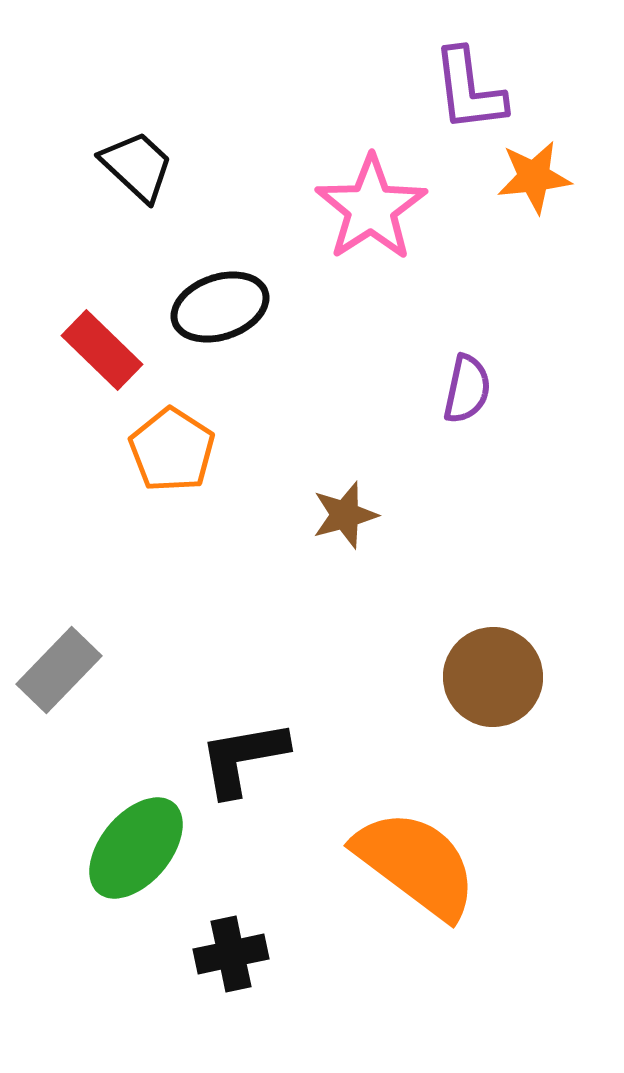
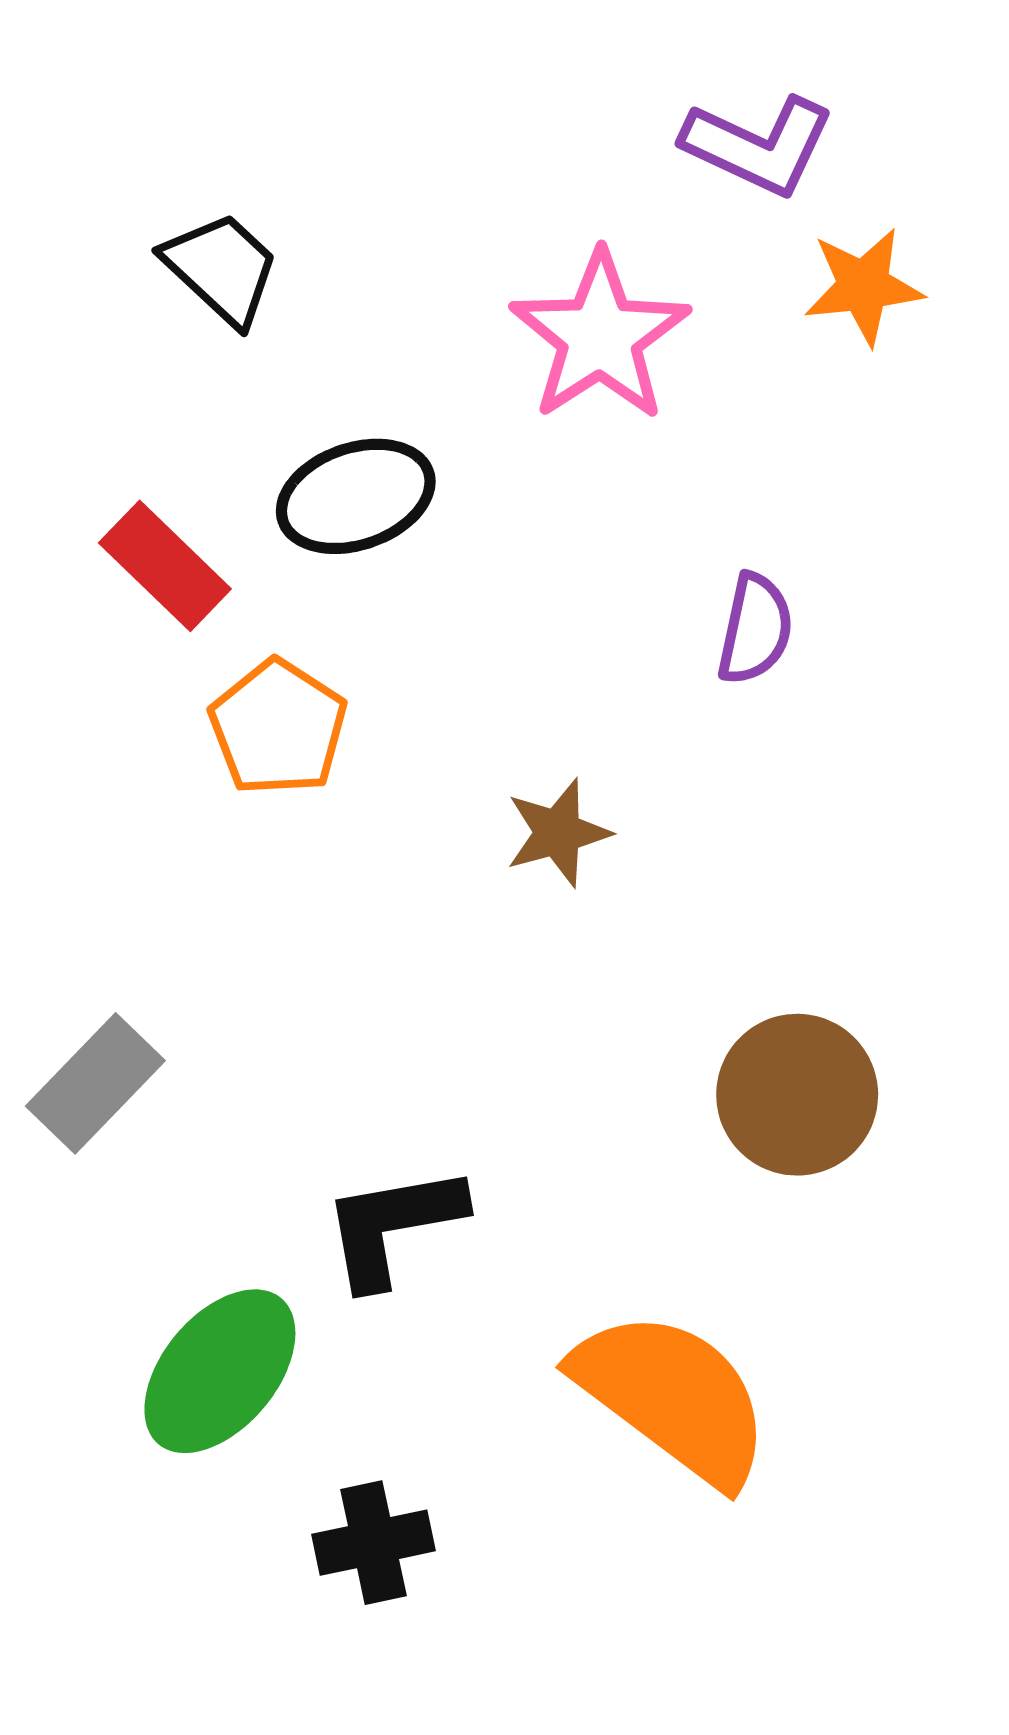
purple L-shape: (469, 90) -> (758, 146), turned -58

